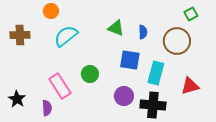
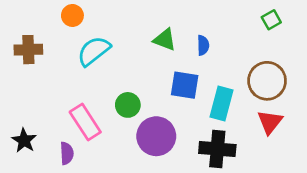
brown circle: (177, 41) -> (267, 81), moved
red triangle: (190, 86) -> (270, 122), turned -36
purple circle: (124, 96) -> (156, 136), moved, size x1.4

